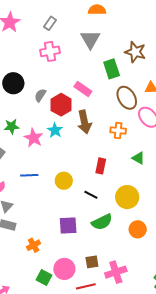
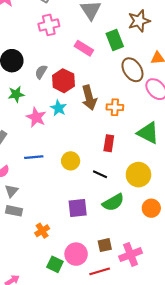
brown star: (135, 52) -> (139, 21), turned -30
pink rectangle: (83, 89) -> (84, 48), moved
green star: (12, 126) -> (16, 94), moved
orange cross: (118, 131) -> (115, 107), moved
green triangle: (138, 158) -> (148, 133), size x1.6

